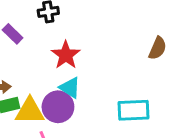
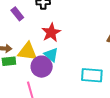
yellow triangle: (30, 111) -> (27, 52), moved

